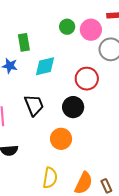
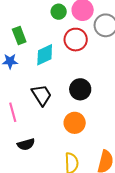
red circle: (87, 79) -> (76, 40), moved

